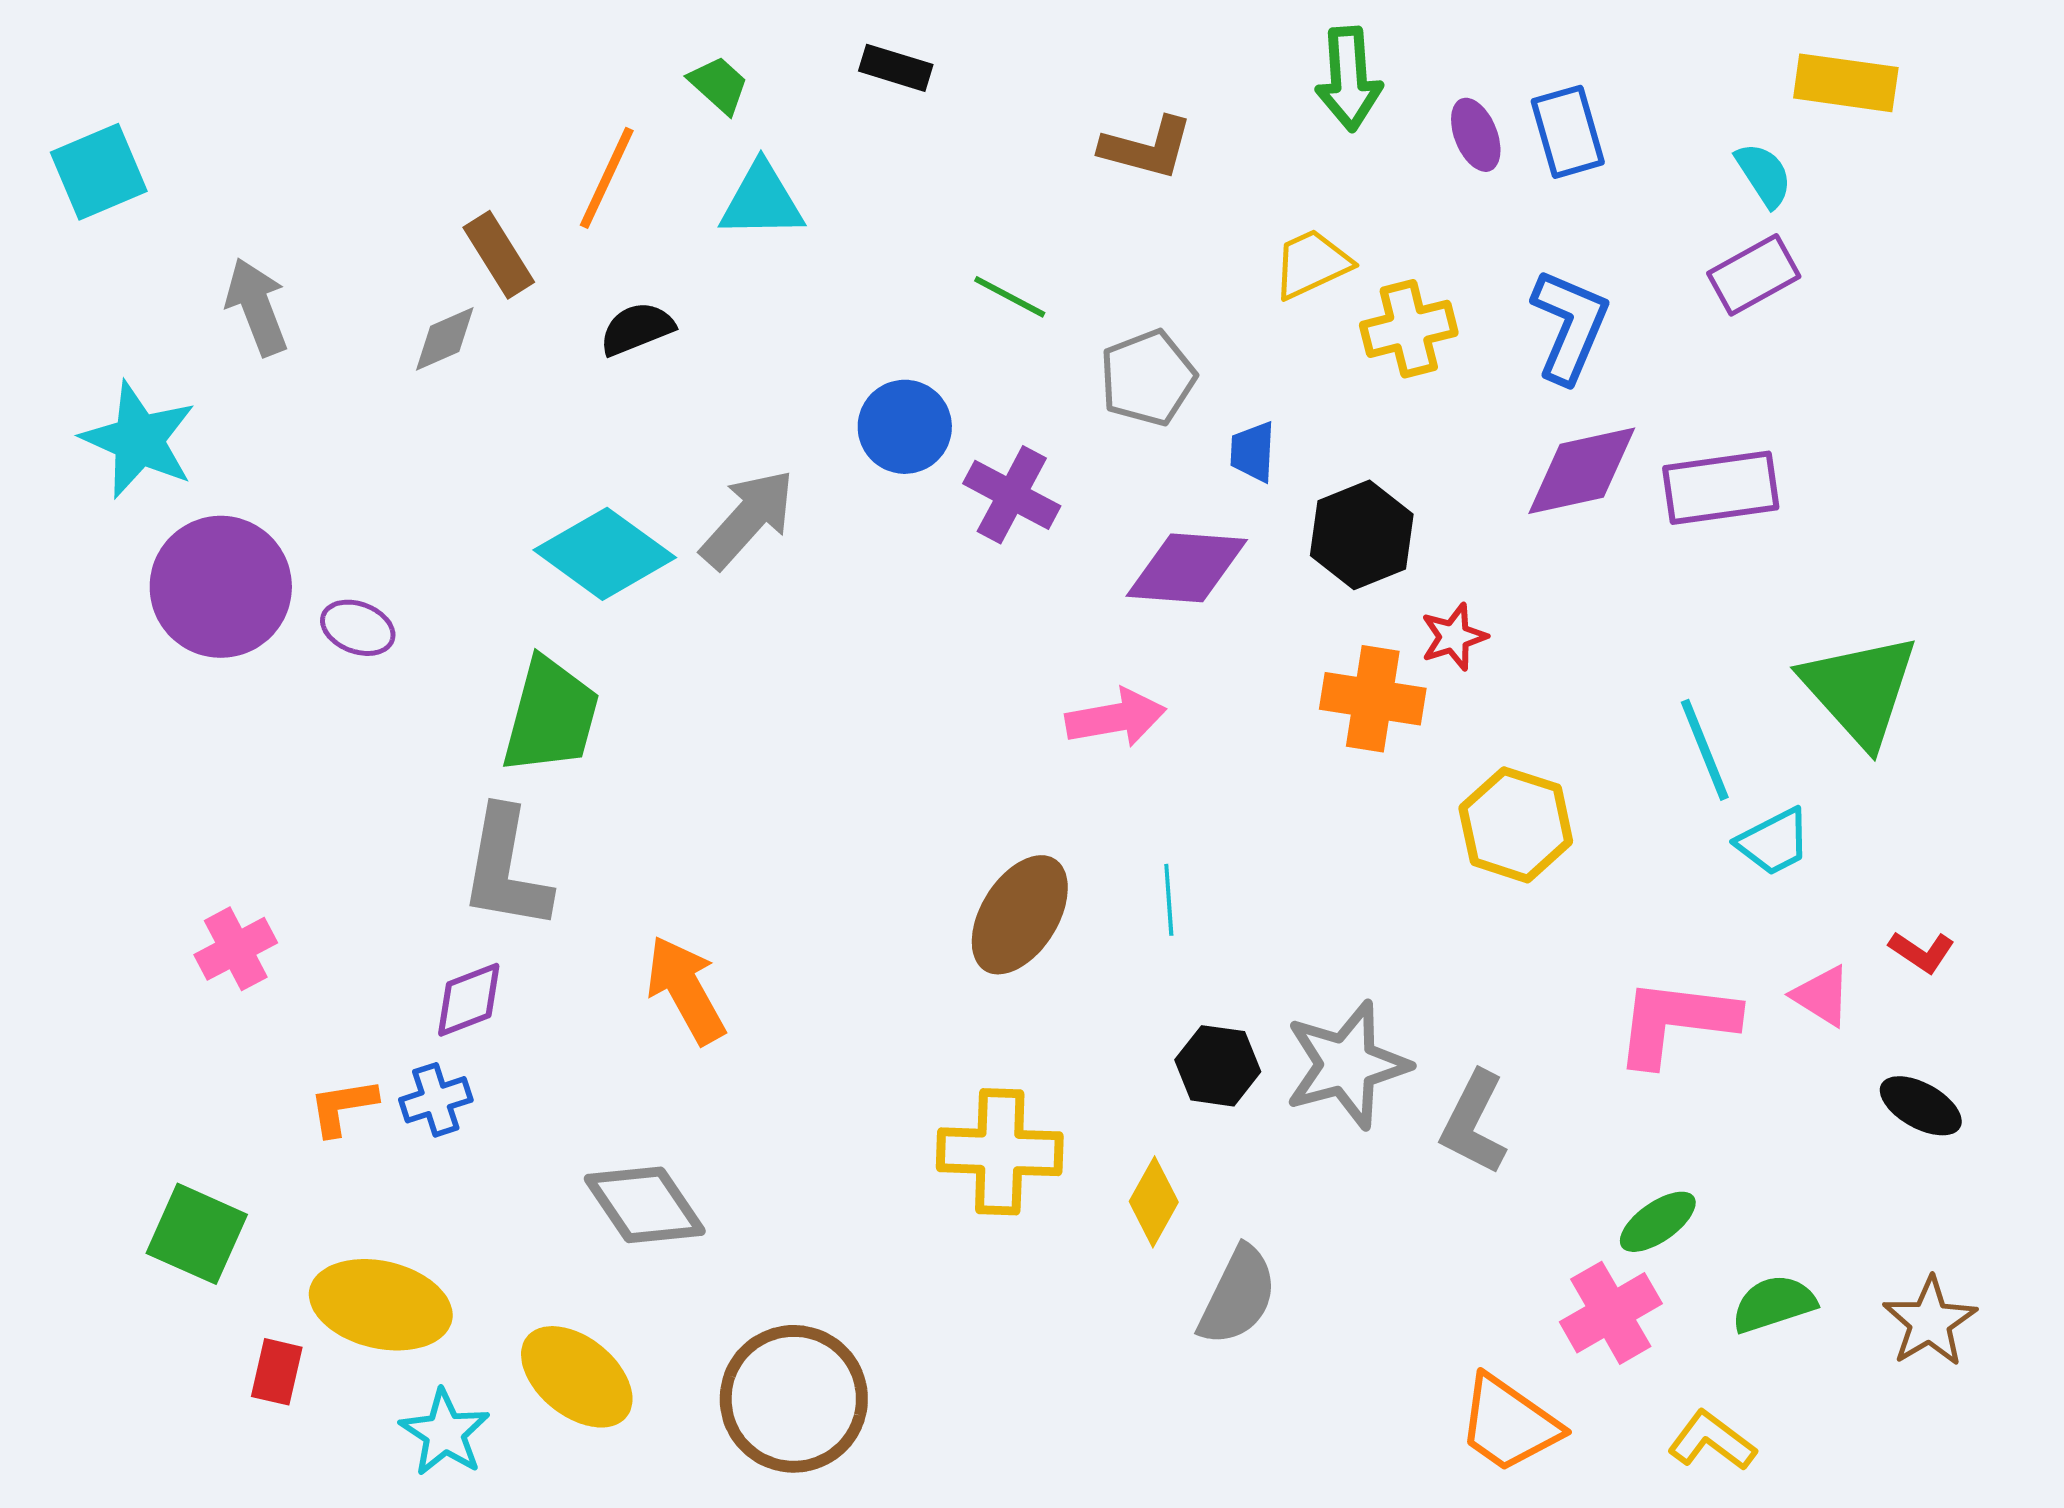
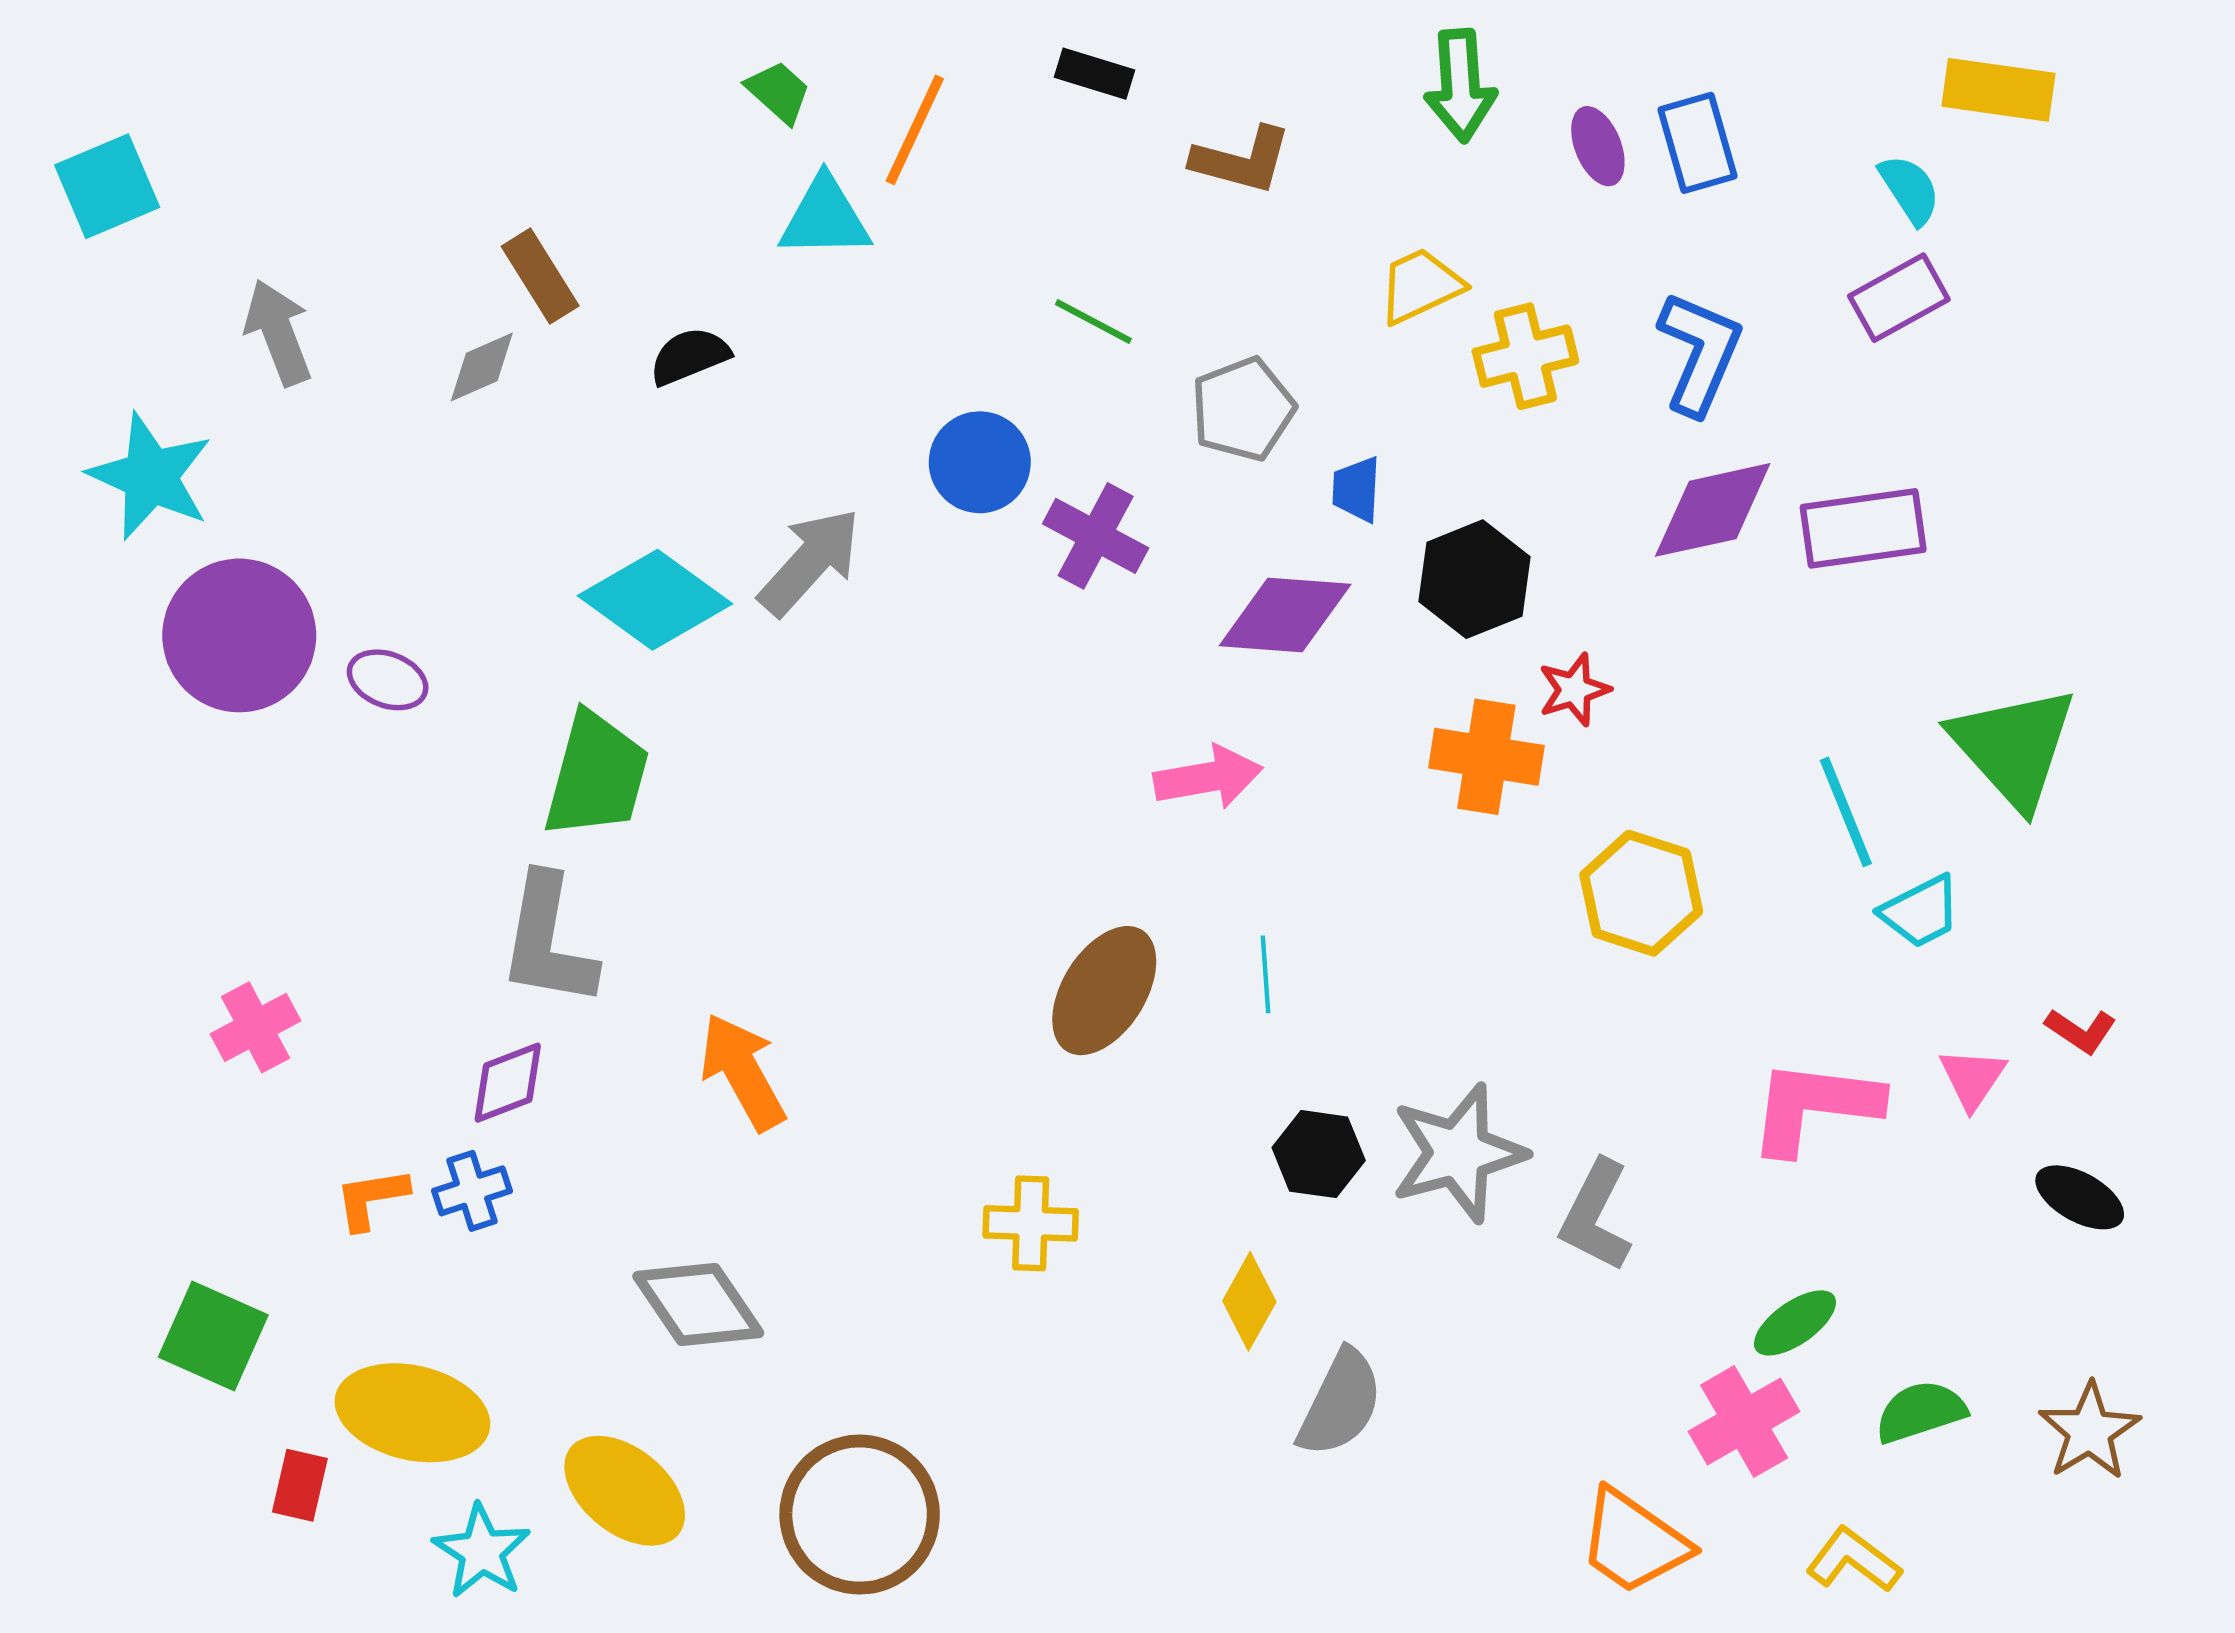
black rectangle: (896, 68) -> (1095, 74), moved
orange line: (607, 178) -> (915, 130), moved
pink triangle: (1822, 996) -> (1972, 1078), turned 32
yellow cross: (1000, 1152) -> (1031, 1223), moved, size x0.7

